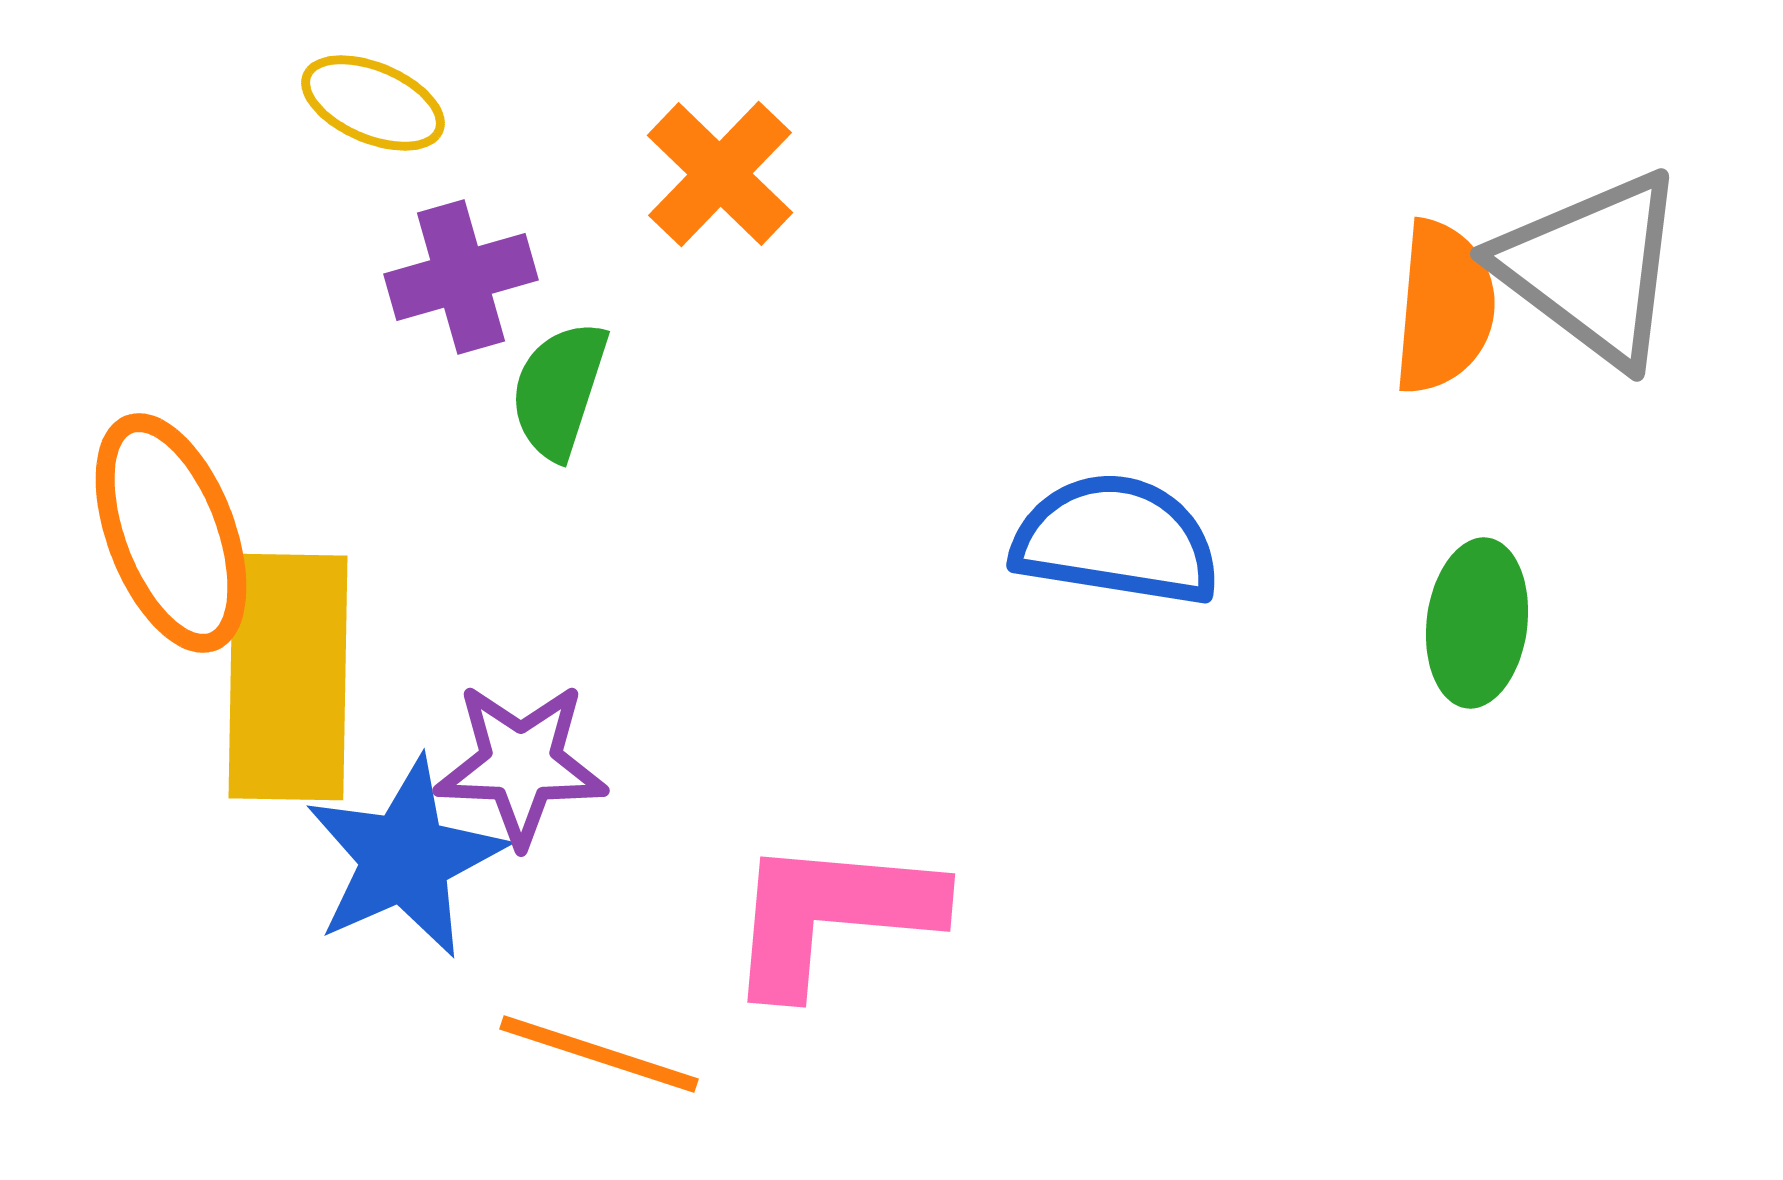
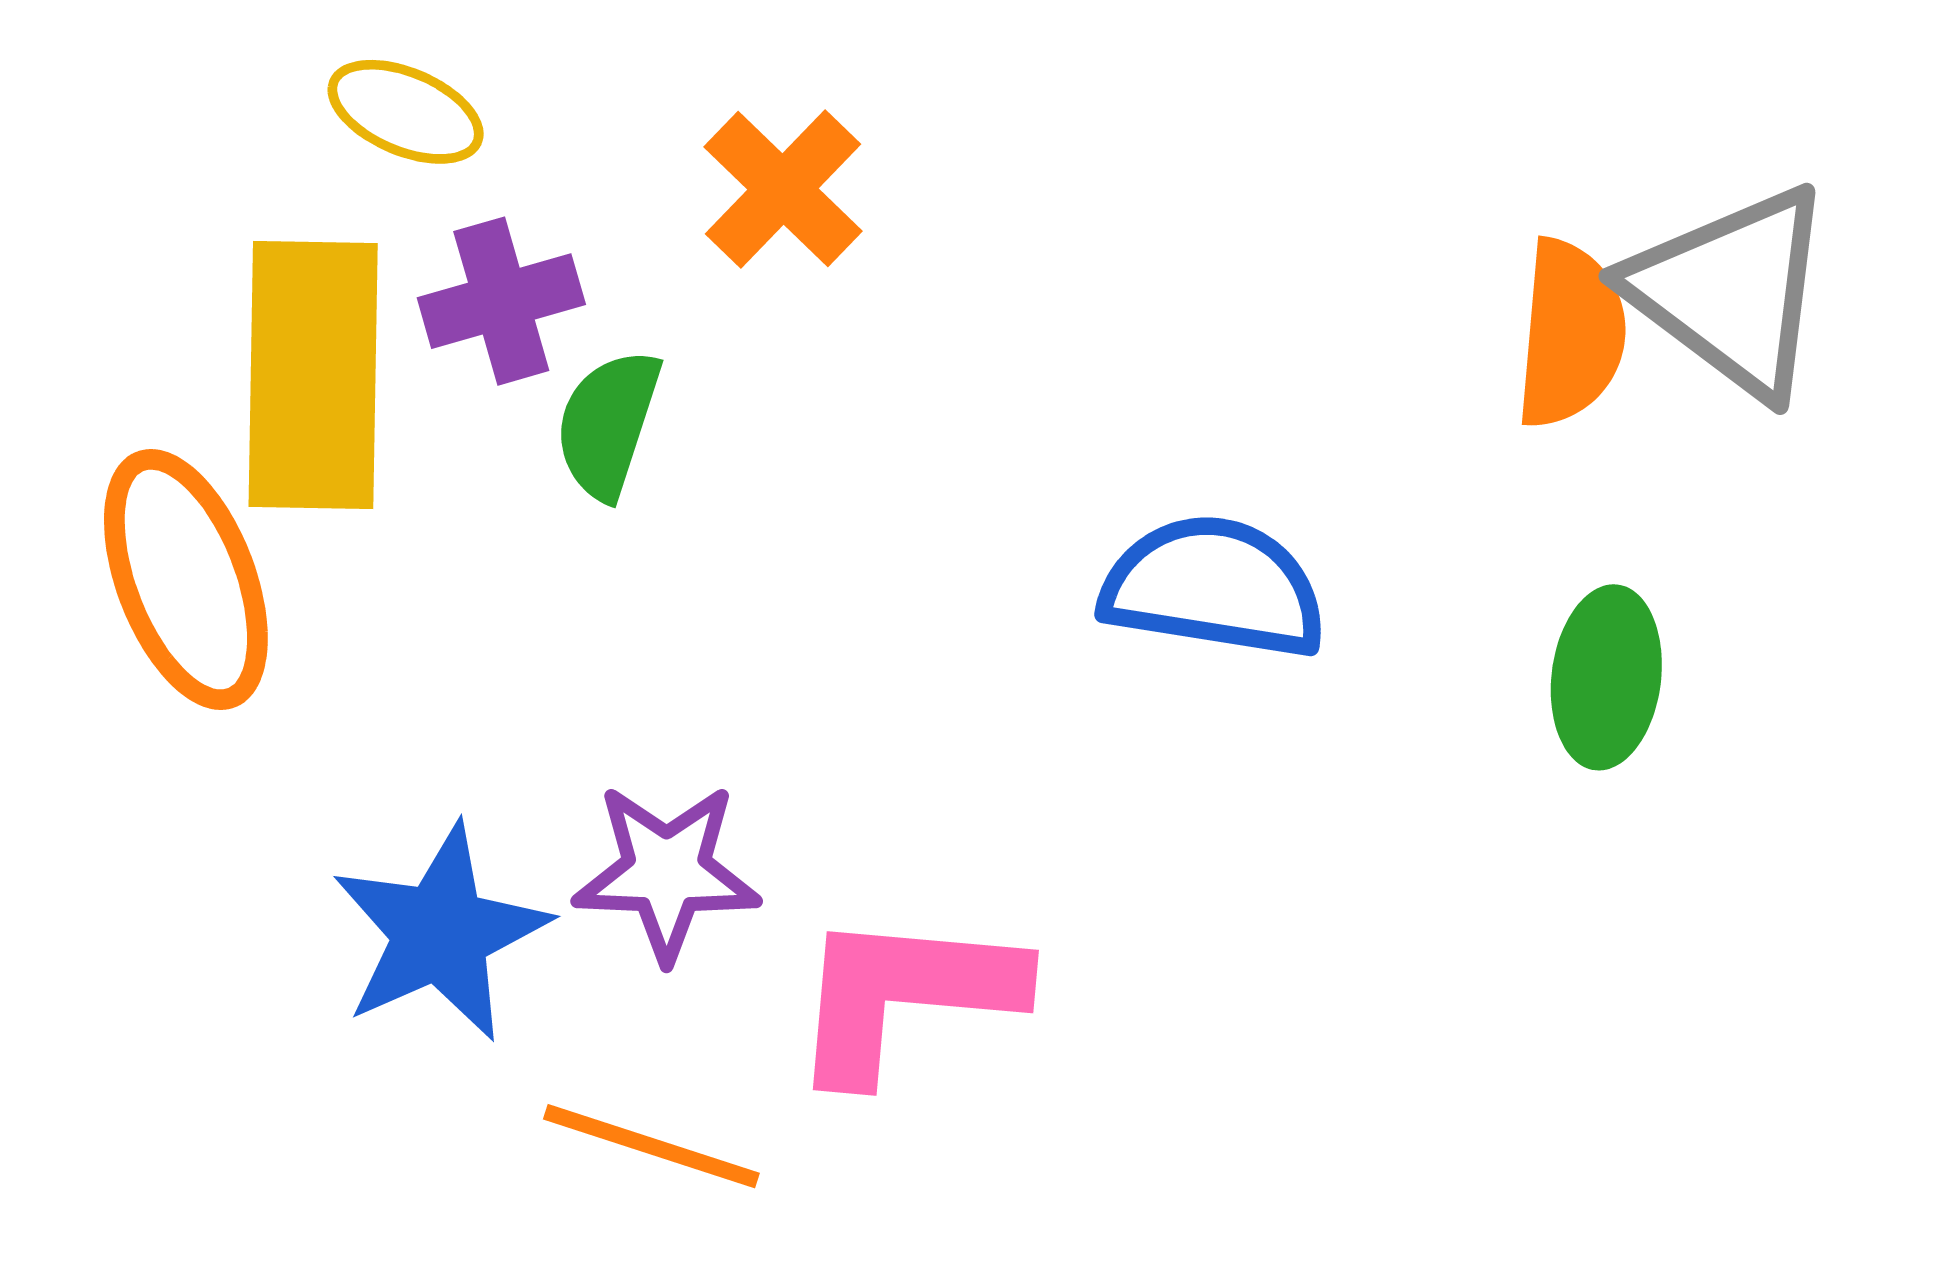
yellow rectangle: (288, 677) -> (313, 375), moved
purple star: (521, 764) -> (667, 872), moved

